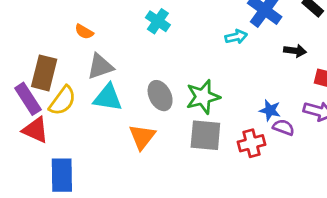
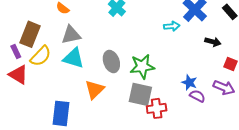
purple rectangle: (28, 99) -> (16, 51), size x0.6
red cross: (251, 143) -> (157, 108), moved
blue rectangle: (62, 175) -> (61, 113), moved

